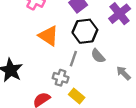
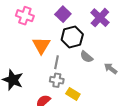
orange triangle: (49, 36) -> (41, 45), turned 36
gray line: (73, 59) -> (57, 62), moved

